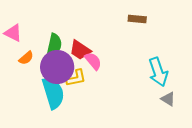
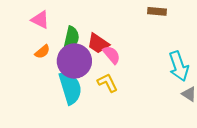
pink triangle: (13, 33) -> (40, 20), moved
yellow L-shape: (76, 78) -> (107, 83), moved, turned -105

